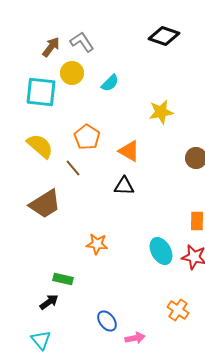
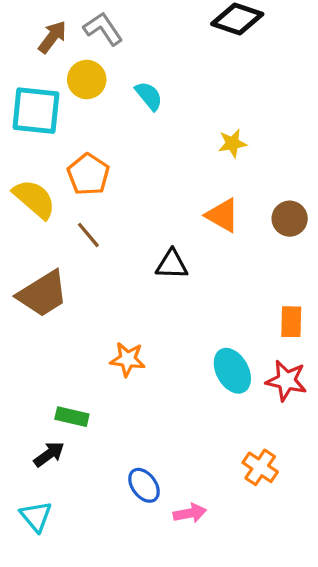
cyan semicircle: (110, 83) -> (149, 96), turned -84
yellow star: (161, 112) -> (232, 143), size x0.7
orange pentagon: (87, 137) -> (88, 174), moved
orange triangle: (129, 151) -> (223, 215), moved

